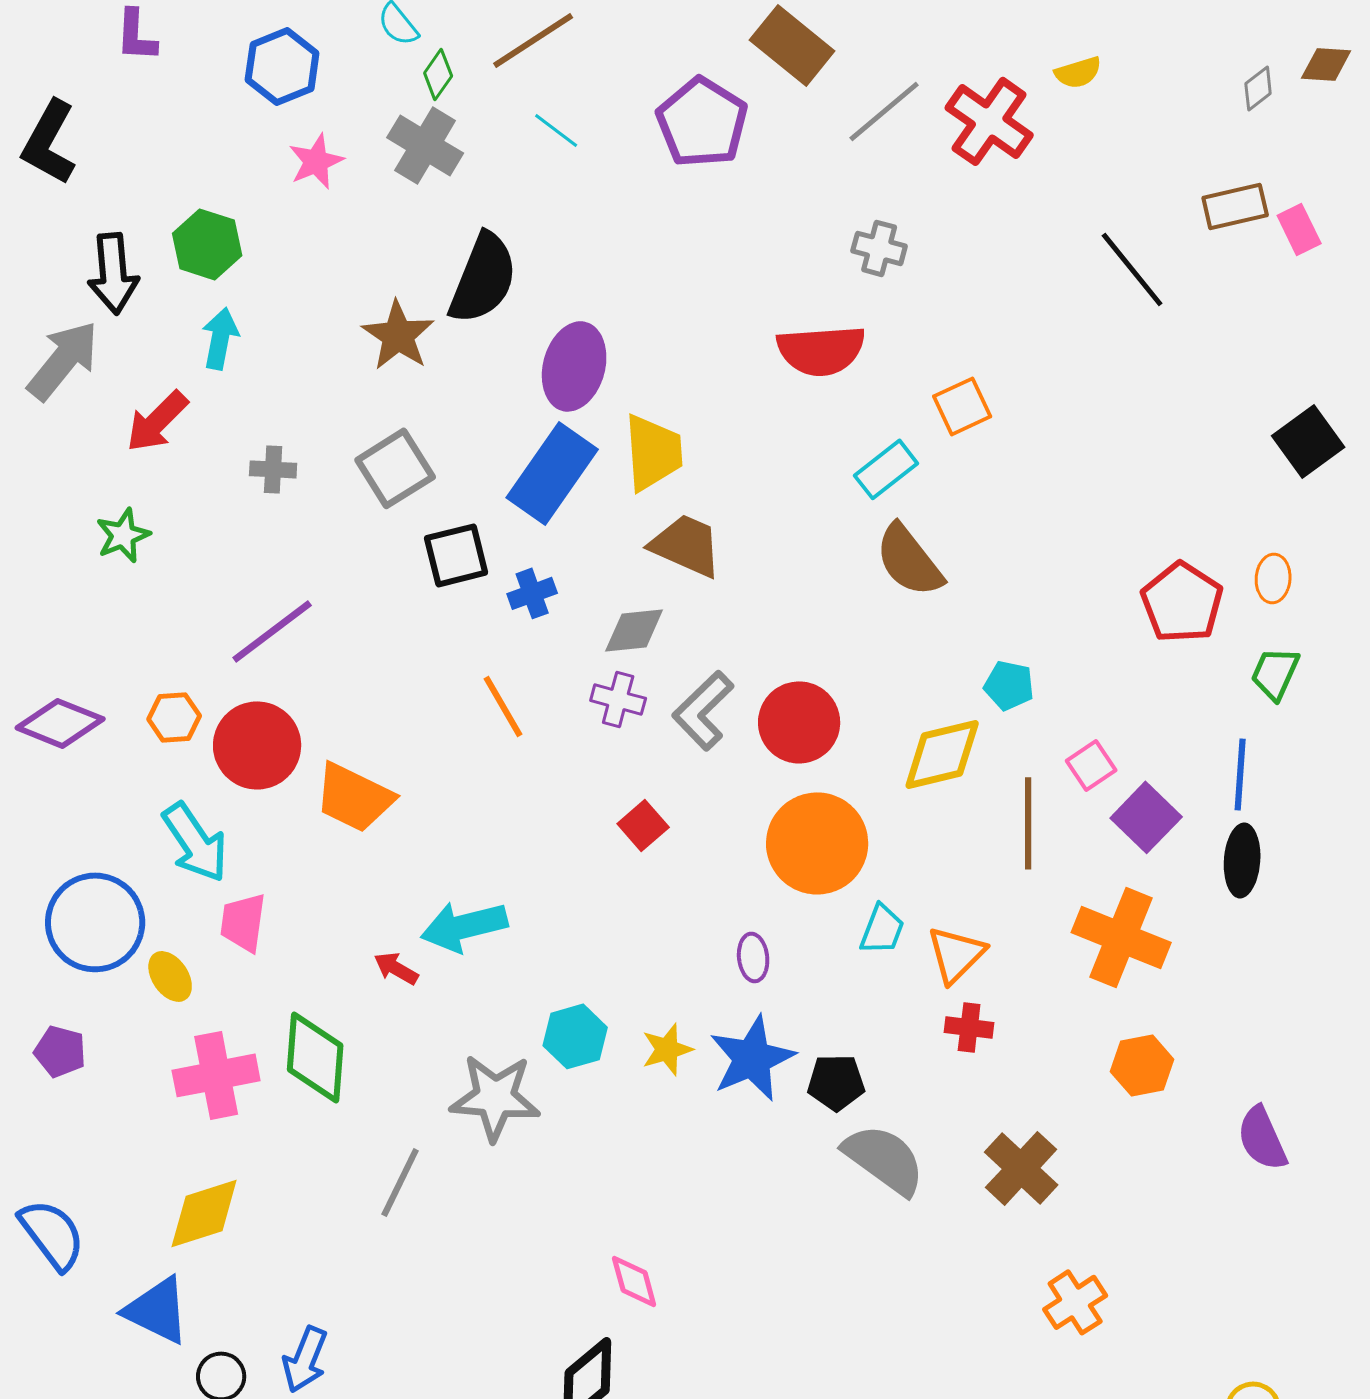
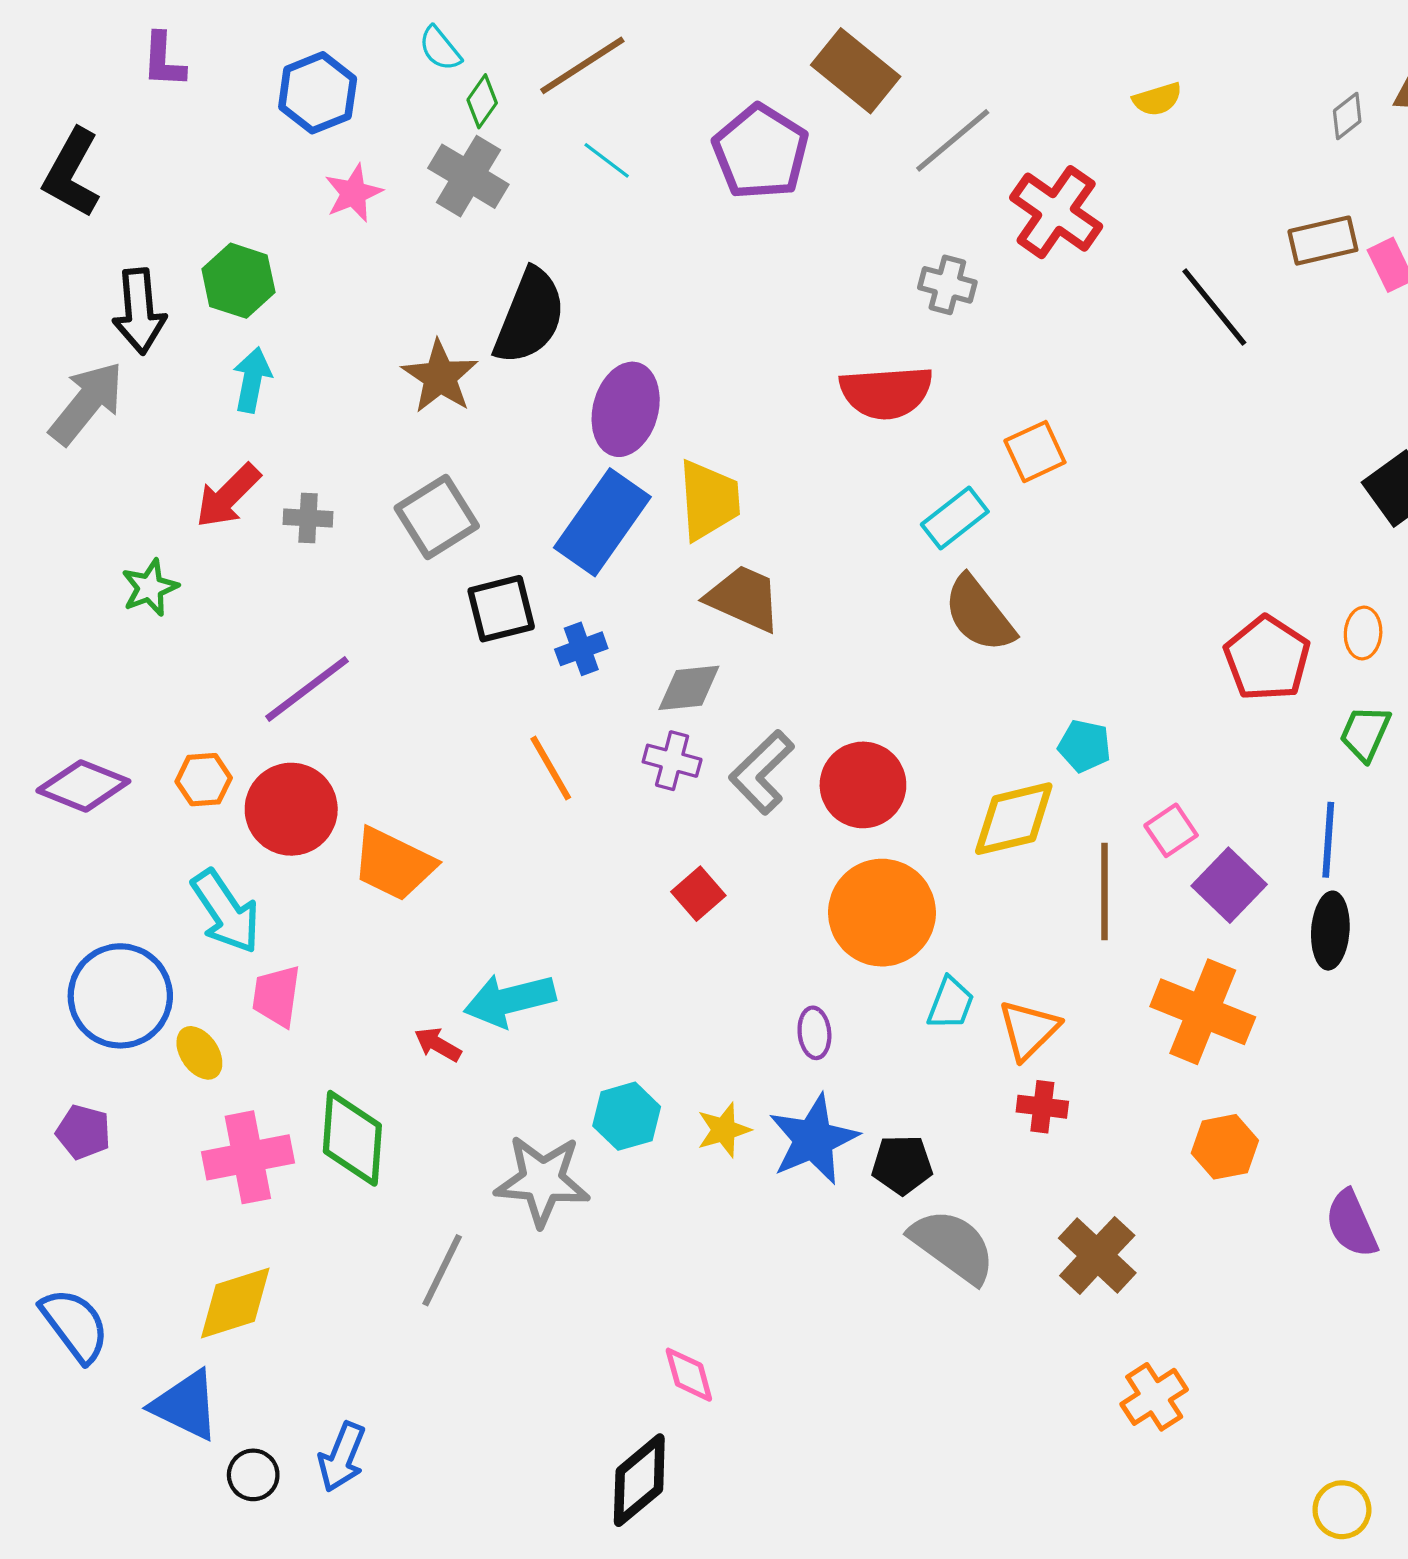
red cross: (989, 121) -> (1056, 212), moved
red arrow: (157, 421) -> (228, 496), moved

